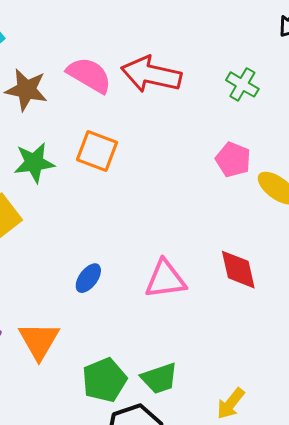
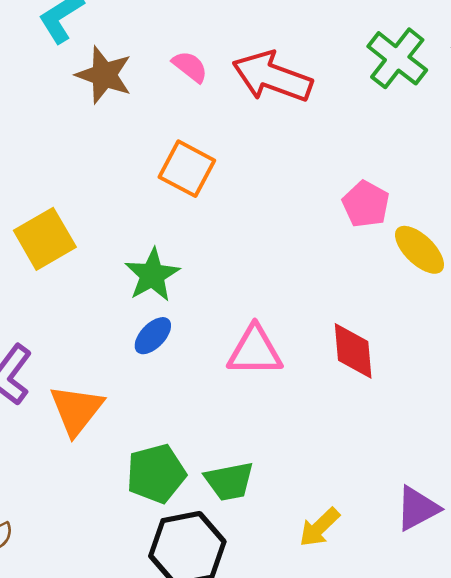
pink semicircle: (89, 75) -> (190, 67), size x0.6
green cross: (242, 84) -> (397, 58), moved, size x1.4
green star: (34, 163) -> (152, 275), moved, turned -30

